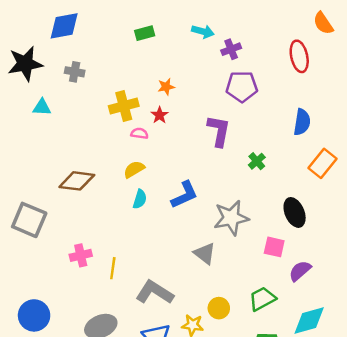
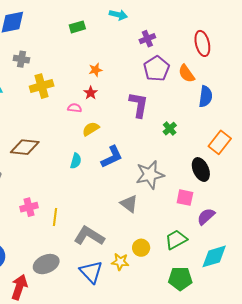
orange semicircle: (323, 23) -> (186, 74), moved
cyan arrow: (203, 31) -> (118, 15), moved
purple pentagon: (242, 87) -> (156, 69), turned -30
yellow cross: (124, 106) -> (42, 86), moved
orange rectangle: (323, 163) -> (220, 142), moved
yellow semicircle: (134, 169) -> (91, 129), moved

